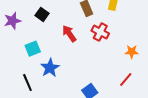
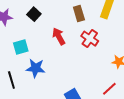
blue star: (50, 68) -> (36, 68), turned 30

